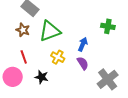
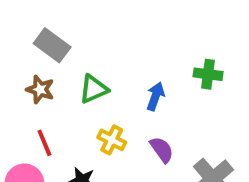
green triangle: (50, 31) -> (94, 89), size x0.7
blue arrow: (83, 44) -> (155, 96), moved

